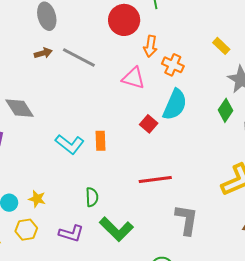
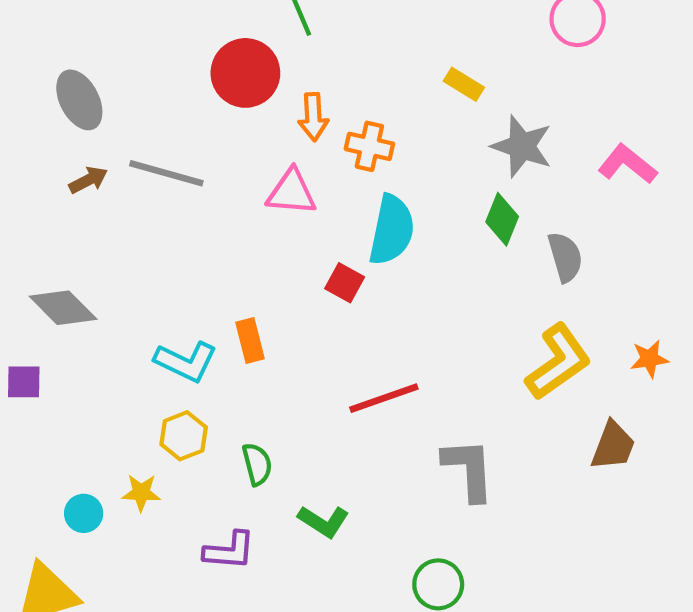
green L-shape: (116, 229) -> (324, 521), size x0.7
yellow hexagon: (26, 230) -> (184, 436), moved

